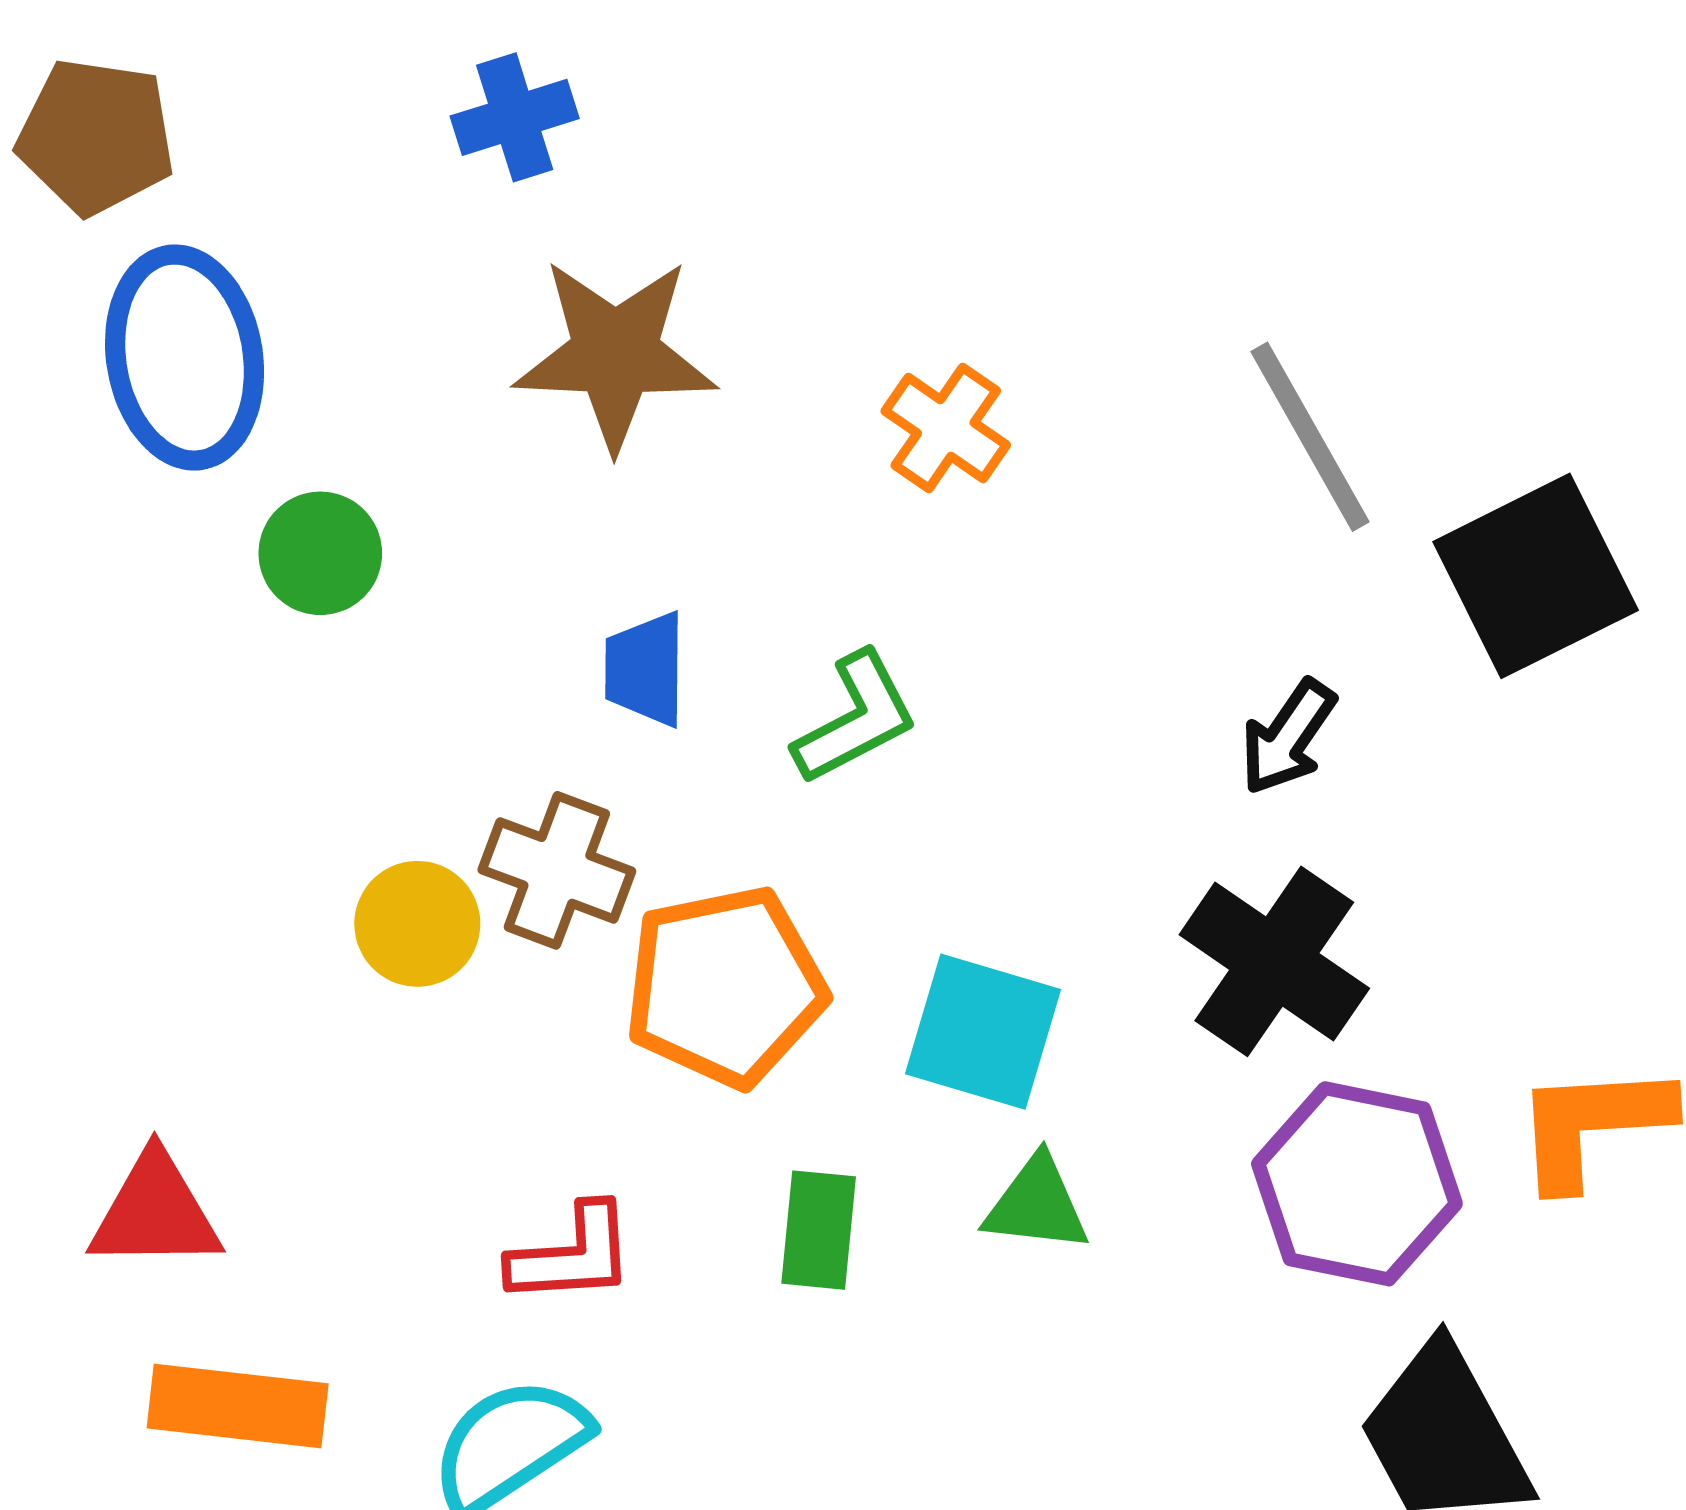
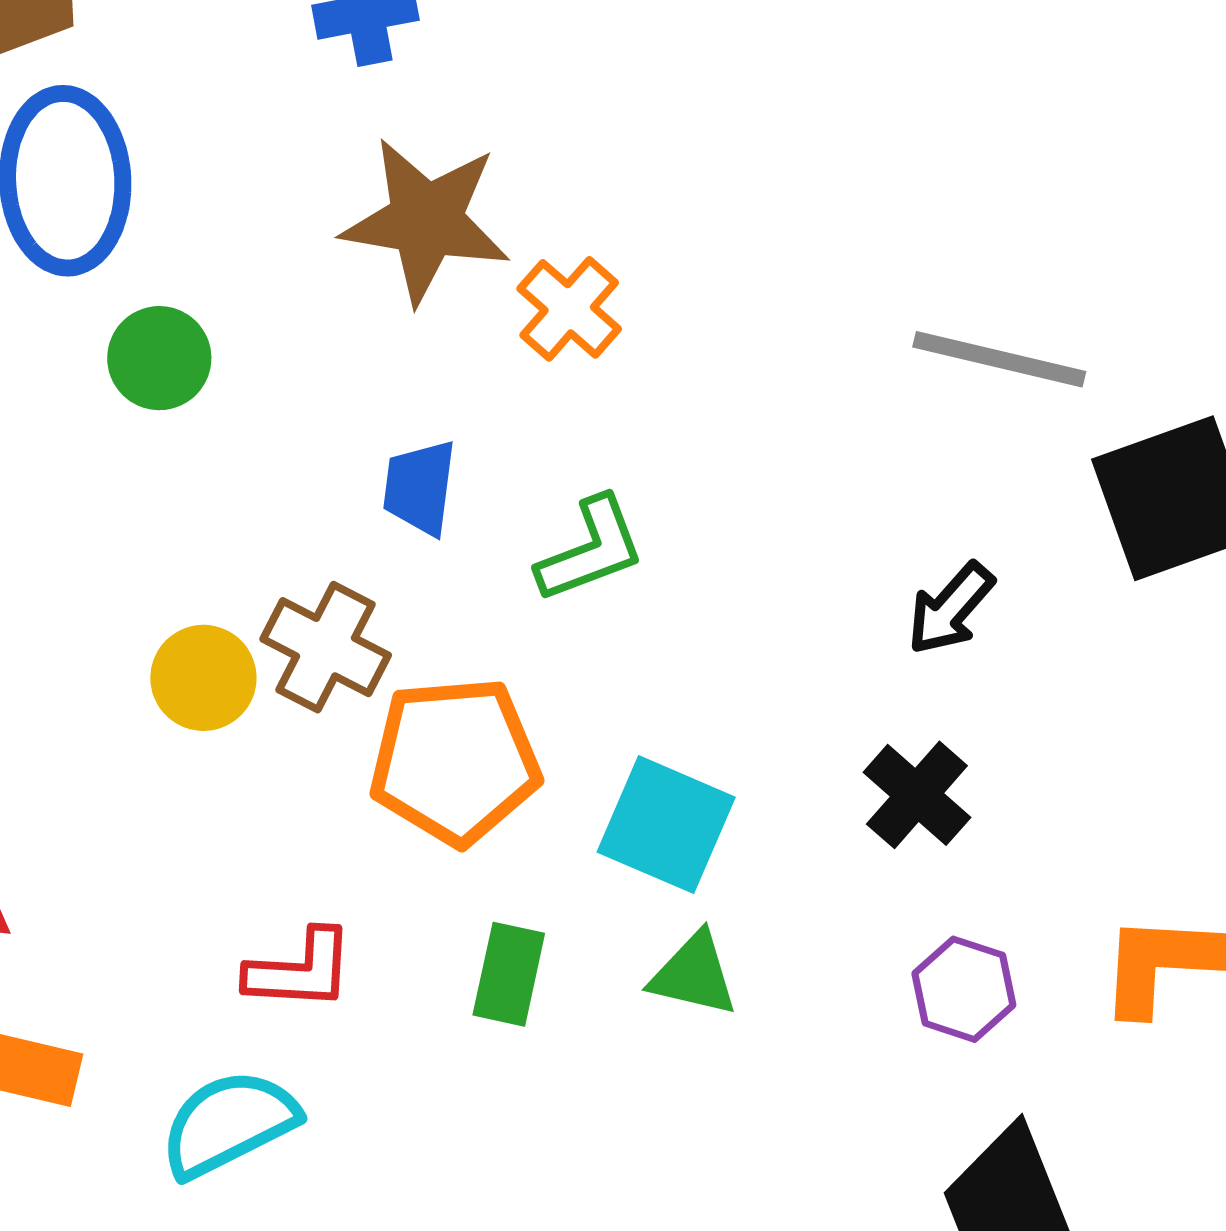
orange cross: (946, 428) -> (569, 309), moved
gray line: (1310, 437) -> (999, 359), turned -54
black cross: (1274, 961) -> (917, 795), size x0.7
purple hexagon: (1357, 1184) -> (964, 989), size x0.6

